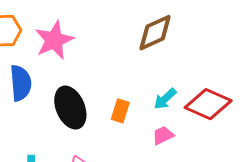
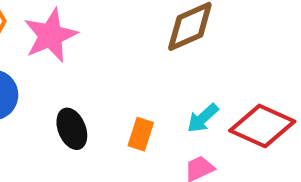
black ellipse: (70, 108) -> (72, 129), size x0.7

